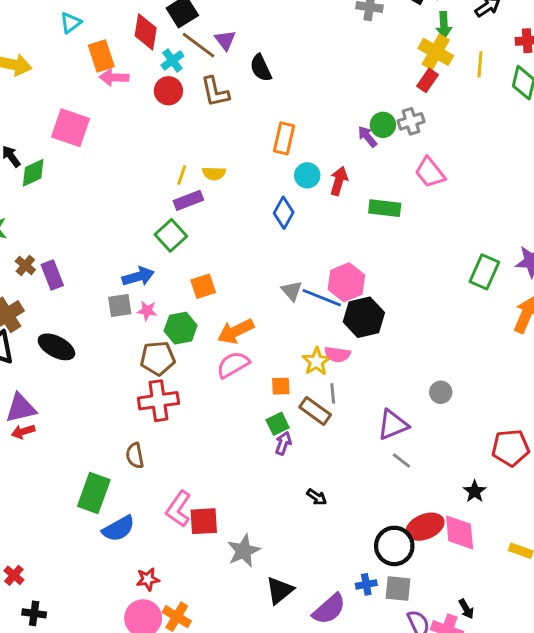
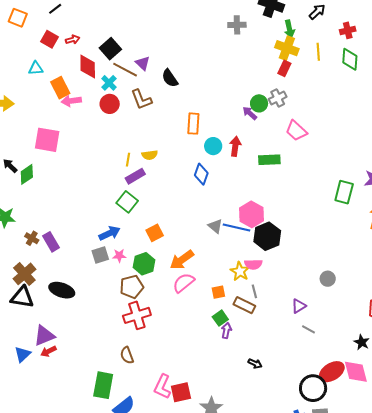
cyan triangle: (71, 23) -> (36, 68), turned 42
purple triangle: (393, 425) -> (299, 306), size x0.7

